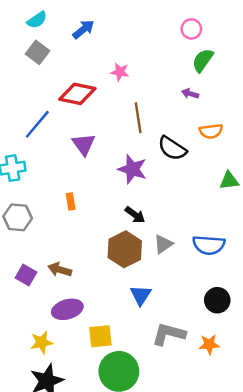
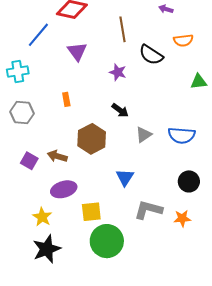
purple star: (132, 169) -> (118, 72), size x0.7
brown hexagon: (125, 249) -> (92, 139), moved
yellow star: (42, 342) -> (42, 217), turned -30

